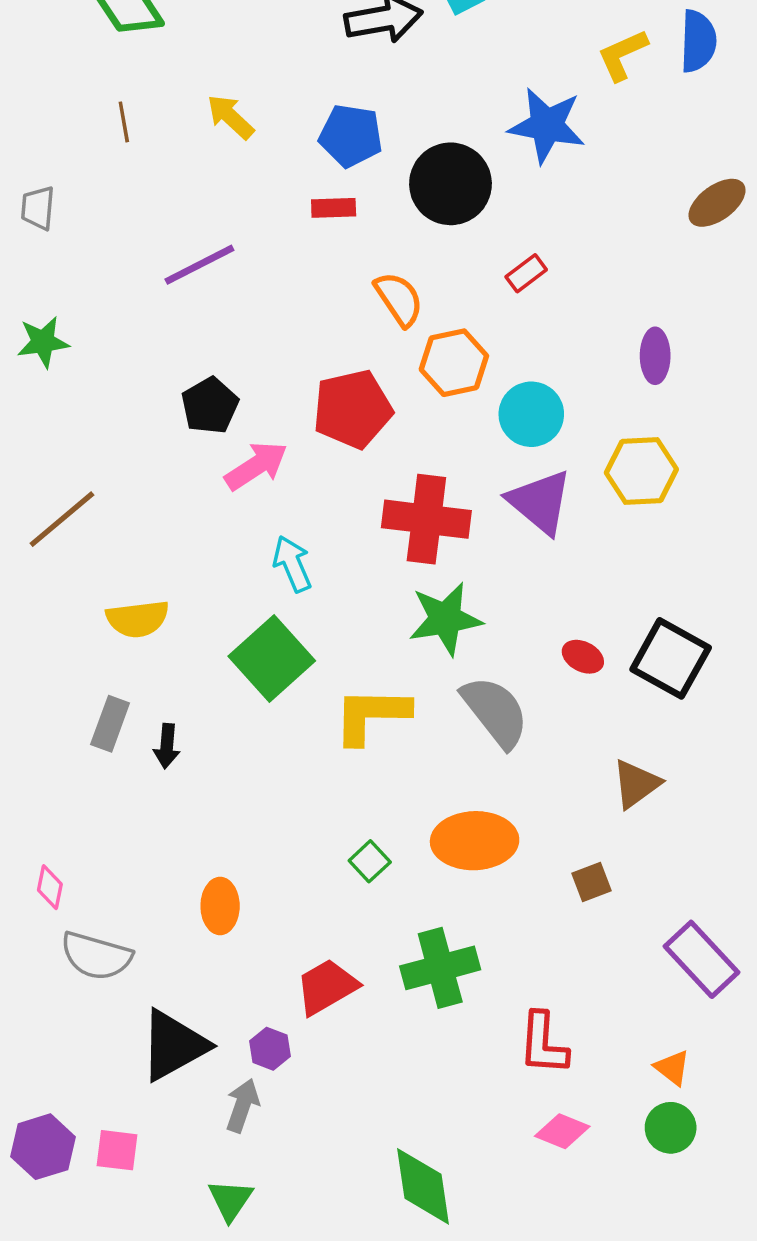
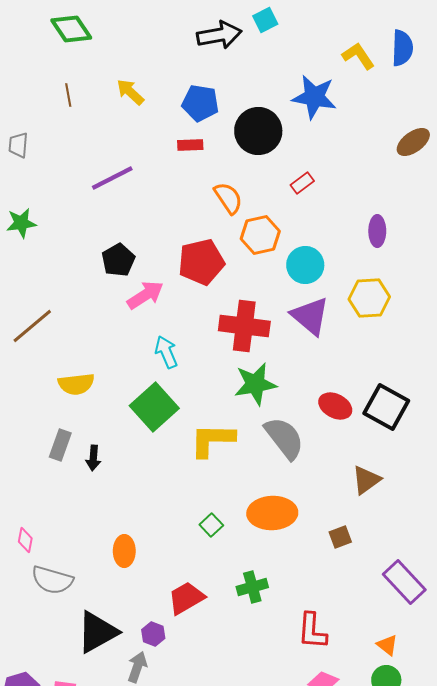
yellow L-shape: (622, 55) -> (358, 56), turned 80
red ellipse: (583, 657) -> (335, 406), size x1.4
green cross: (440, 968) -> (252, 587), size x0.7

